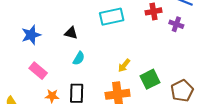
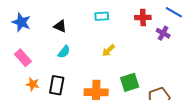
cyan rectangle: (112, 17) -> (102, 16), size x0.6
blue star: (31, 35) -> (21, 22), turned 30
yellow arrow: (124, 65) -> (109, 50), moved

